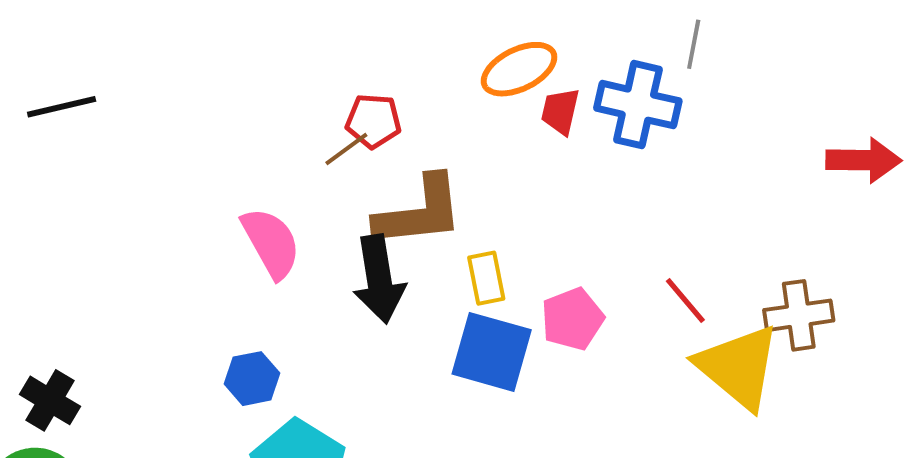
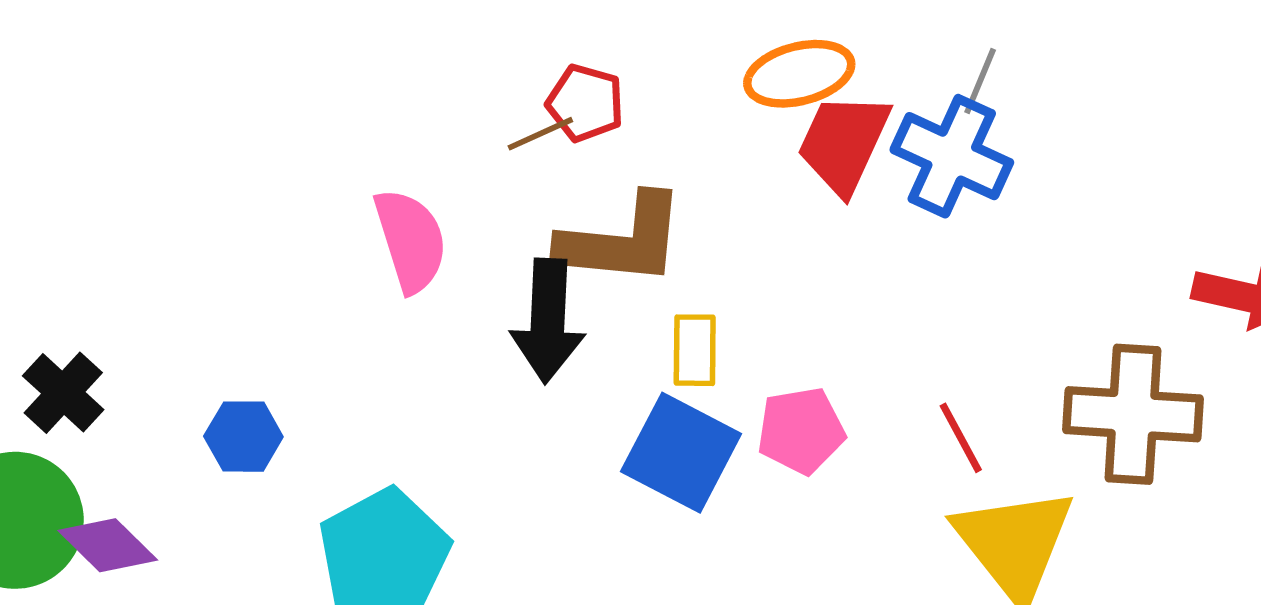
gray line: (694, 44) -> (980, 81), moved
red trapezoid: (560, 111) -> (844, 143), size x1.6
brown cross: (799, 315) -> (1133, 414), moved, size x1.4
blue hexagon: (252, 379) -> (243, 437), moved

